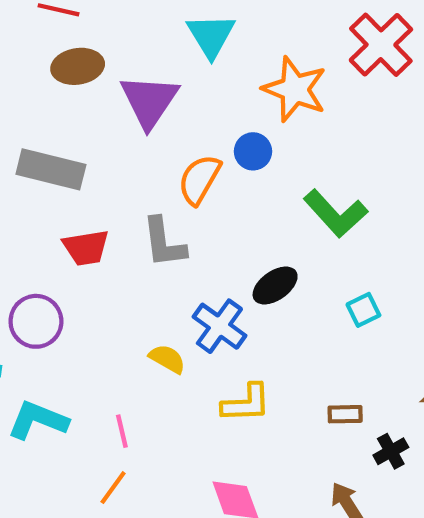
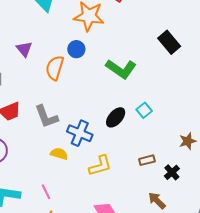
purple triangle: (149, 101) -> (24, 49), moved, size x0.6
gray L-shape: (164, 243) -> (46, 117), moved
black ellipse: (275, 285) -> (116, 117), moved

